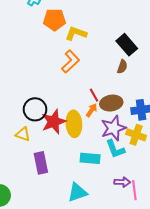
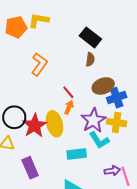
yellow L-shape: (76, 33) -> (39, 20), moved
brown ellipse: (111, 103) -> (103, 86), moved

